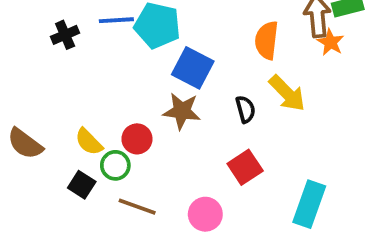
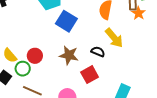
black semicircle: (246, 109) -> (98, 52), moved, turned -56
brown star: (182, 111) -> (69, 55), moved

